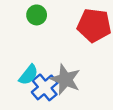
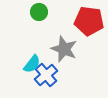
gray star: (65, 79) -> (64, 49), moved

